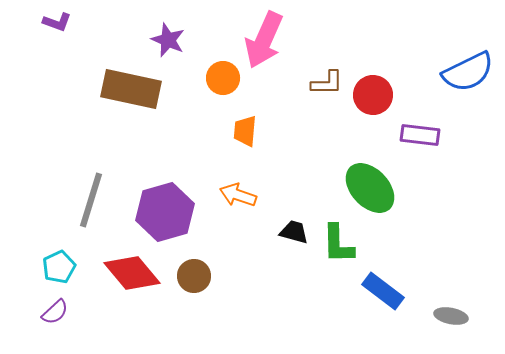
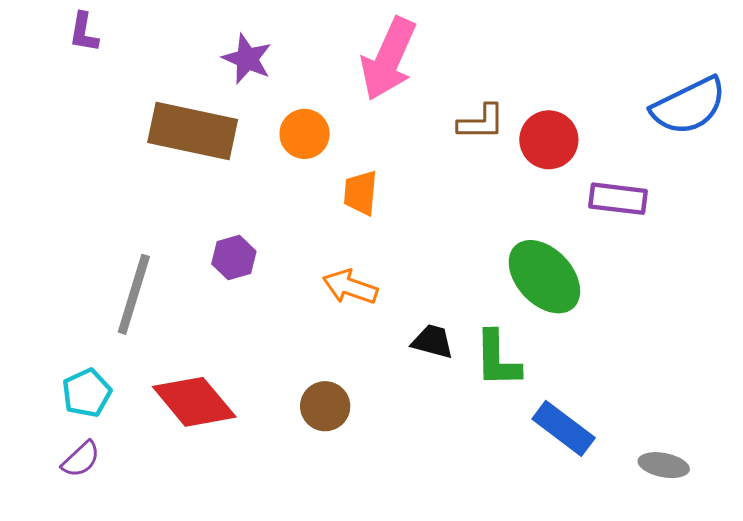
purple L-shape: (57, 22) -> (84, 32), turned 80
orange circle: (223, 78) -> (305, 134), moved
purple hexagon: (165, 212) -> (234, 258), moved, size x0.5
brown circle: (194, 276) -> (325, 406), moved

